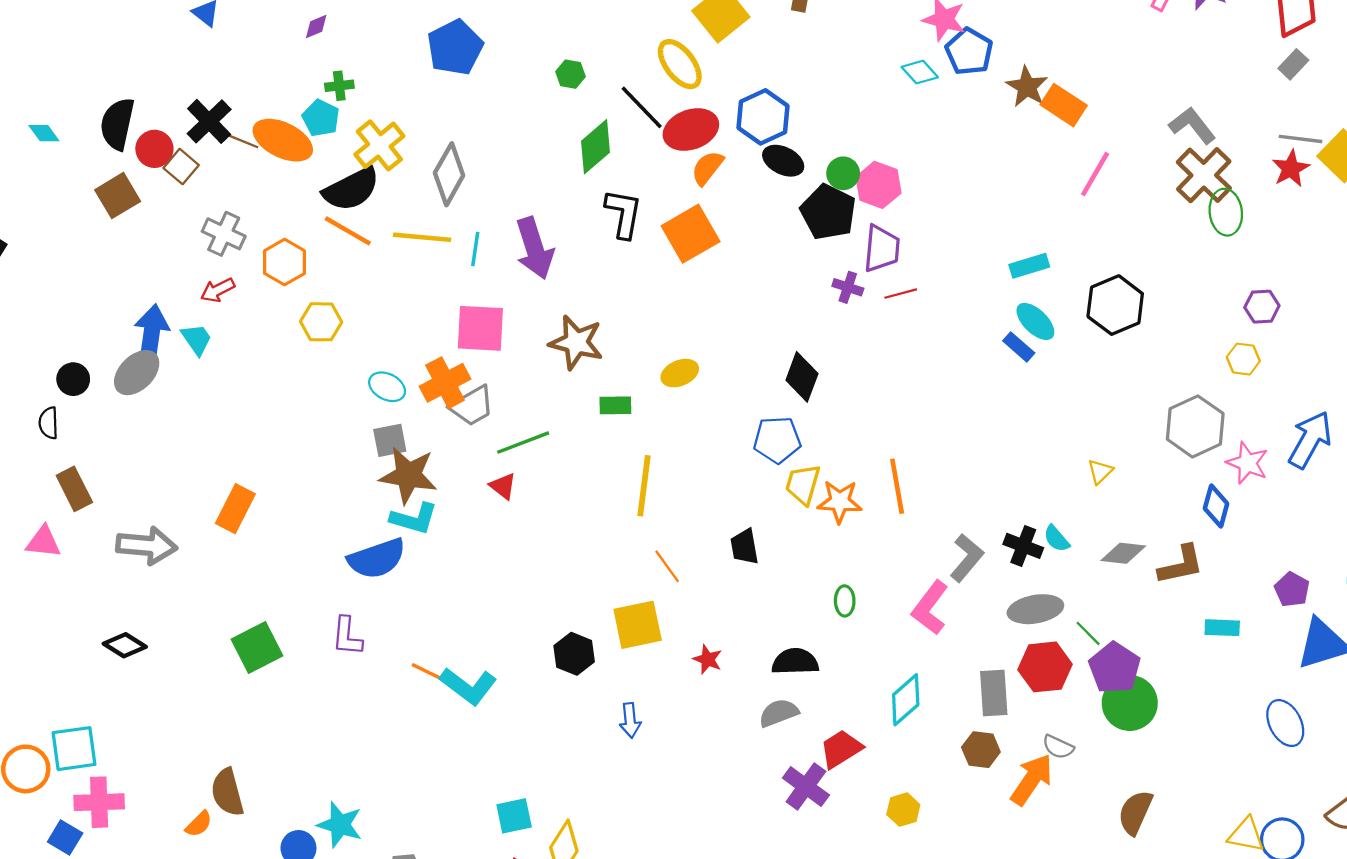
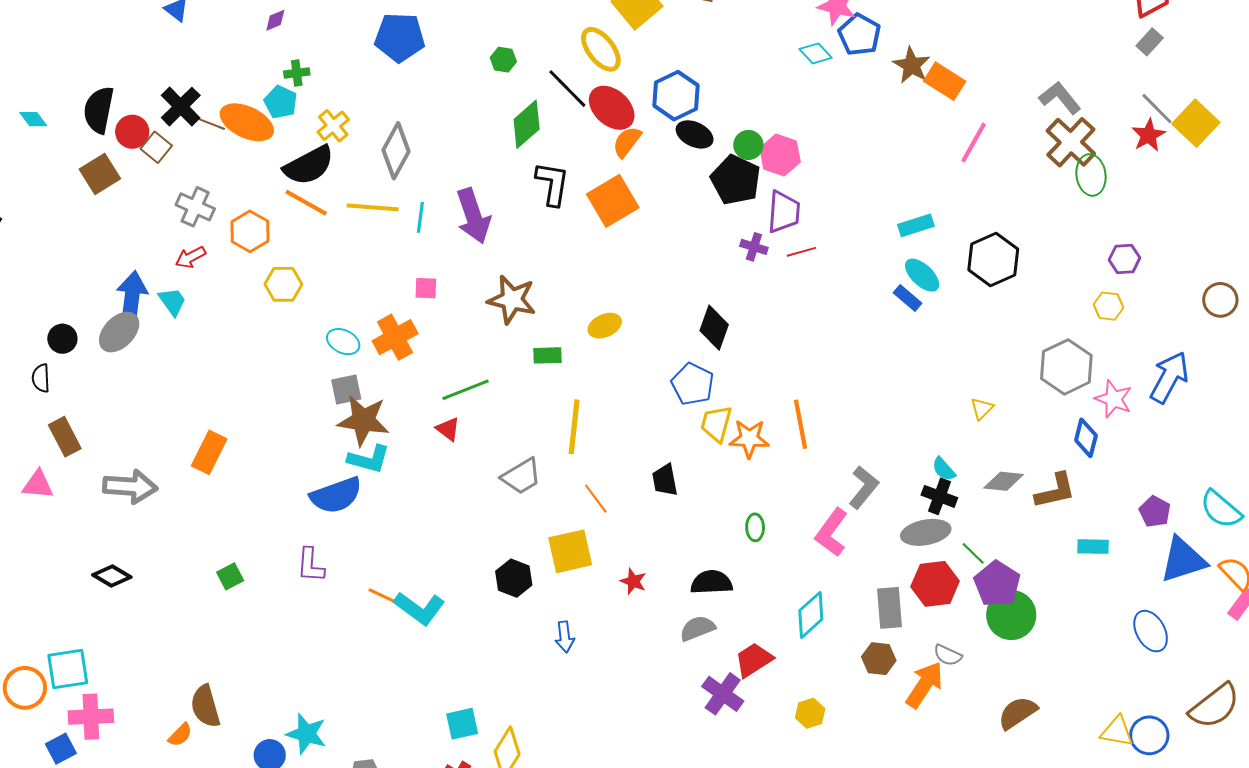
blue pentagon: (455, 47) -> (400, 37), turned 30
red ellipse: (691, 130) -> (612, 108), turned 63
gray line: (1300, 139) -> (1157, 109), turned 39
yellow cross: (379, 145) -> (333, 126), size x0.7
pink square: (480, 328) -> (426, 288), size x0.5
gray trapezoid: (472, 406) -> (521, 476), moved
blue pentagon: (777, 440) -> (693, 384), turned 30
black cross: (1023, 546) -> (939, 496), moved
green square: (257, 647) -> (230, 576), size x0.6
brown semicircle: (1135, 812) -> (1018, 713), turned 33
blue square: (65, 837) -> (61, 749), turned 32

